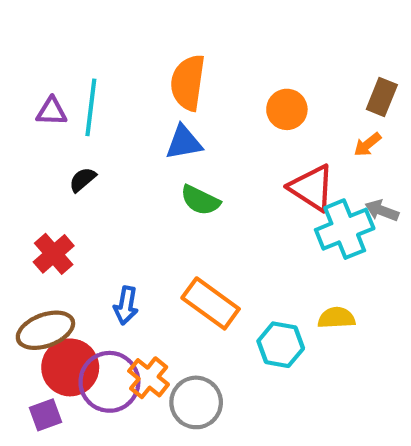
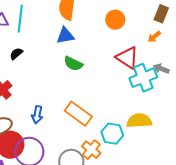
yellow semicircle: (336, 318) -> (139, 121), size x1.4
orange cross: (149, 378) -> (91, 150), moved

